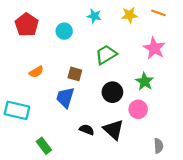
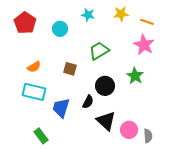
orange line: (158, 13) -> (147, 22), moved
blue trapezoid: (65, 98) -> (61, 108), moved
pink circle: (138, 109) -> (129, 130), moved
cyan rectangle: (17, 110) -> (34, 92), moved
black semicircle: (87, 130) -> (88, 102), moved, turned 96

